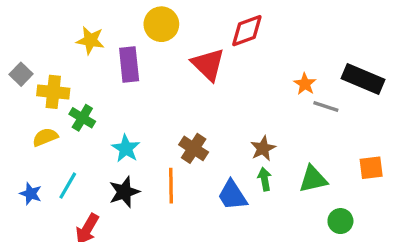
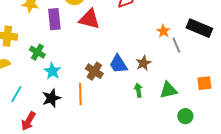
red triangle: (208, 65) -> (89, 19), moved, turned -30
gray line: (326, 106) -> (176, 45), turned 49
green cross: (82, 118) -> (37, 52), moved
brown star: (263, 148) -> (143, 63), moved
blue trapezoid: (232, 195) -> (118, 64), moved

